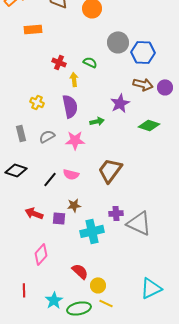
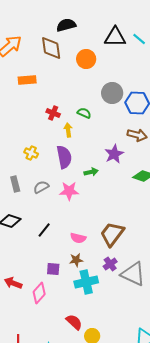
brown trapezoid: (110, 170) -> (112, 234), moved
pink semicircle: (71, 174) -> (78, 238), moved
brown star: (74, 205) -> (76, 260), moved
red arrow: (34, 213) -> (13, 283), moved
purple cross: (116, 213) -> (110, 264), turned -32
pink diamond: (41, 254) -> (39, 293), moved

